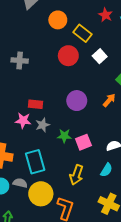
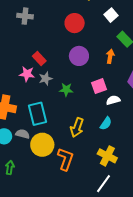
red circle: (68, 56) -> (75, 23), moved
white square: (100, 56) -> (111, 15), moved
orange arrow: (109, 100) -> (110, 56), turned -32
red rectangle: (36, 104) -> (39, 58), turned 40
pink square: (83, 142) -> (99, 86), moved

